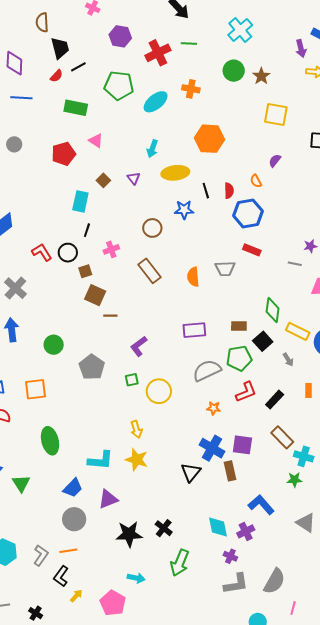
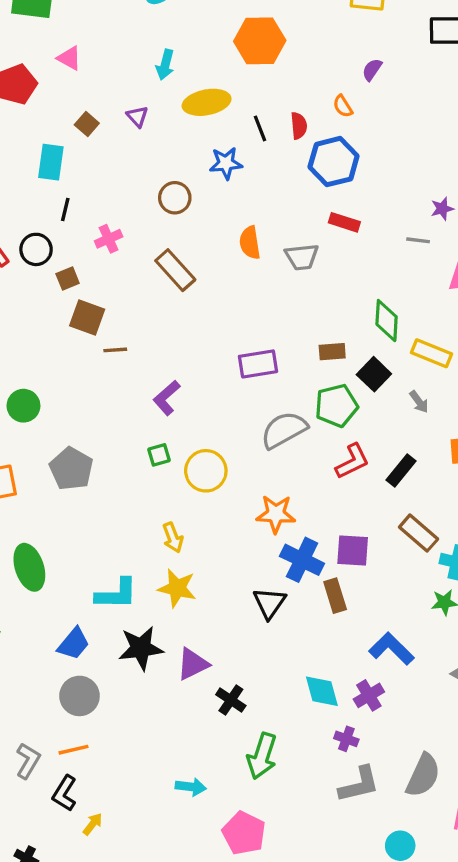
orange semicircle: (193, 277) -> (250, 243), moved
gray pentagon: (92, 367) -> (71, 469), moved
orange star: (214, 408) -> (276, 514), moved, size x1.6
purple triangle: (108, 499) -> (193, 664), moved
black star: (129, 534) -> (141, 648), moved
pink pentagon: (113, 603) -> (244, 833), moved

